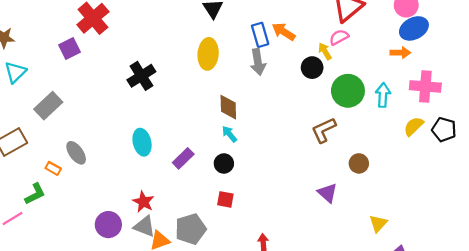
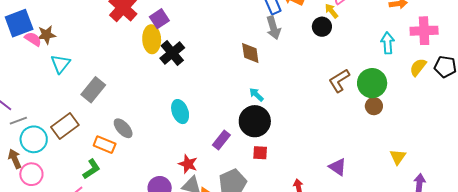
purple square: (69, 48) -> (159, 19), moved
yellow ellipse: (208, 54) -> (152, 39), moved
green circle: (348, 91) -> (372, 83), moved
brown diamond: (228, 107) -> (250, 53), moved
purple rectangle: (183, 158) -> (221, 140), moved
black circle: (224, 163) -> (255, 121), size x1.8
orange rectangle: (53, 168) -> (105, 145), size x1.5
purple triangle: (327, 193) -> (338, 167), moved

